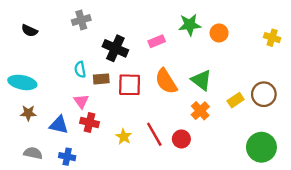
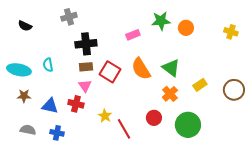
black cross: (115, 48) -> (86, 44), moved, turned -30
cyan semicircle: (80, 69) -> (48, 65), moved
red square: (130, 85) -> (110, 72), turned 30
brown circle: (264, 94) -> (234, 90), moved
pink triangle: (81, 101) -> (85, 86), moved
red line: (154, 134) -> (124, 129), moved
green circle: (261, 147) -> (188, 125), moved

